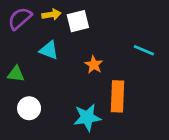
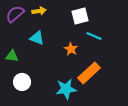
white square: (78, 21) -> (80, 16), moved
cyan line: (144, 50) -> (94, 36), moved
orange rectangle: (118, 96) -> (89, 73), turned 45

